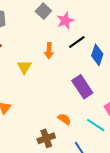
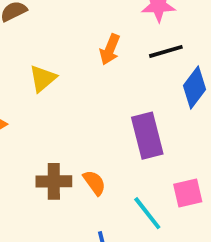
yellow triangle: (24, 67) -> (43, 78), moved
brown cross: (46, 138) -> (54, 181), moved

